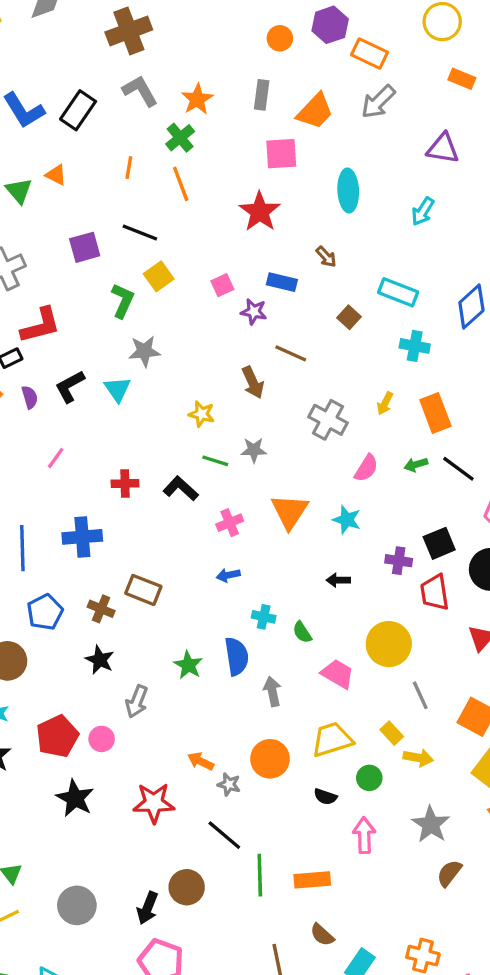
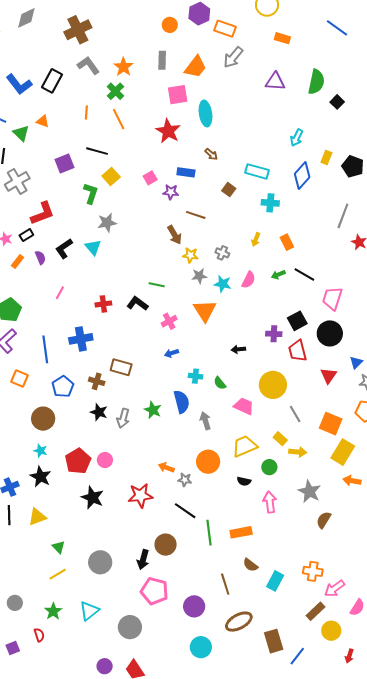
cyan ellipse: (348, 191) -> (205, 113), moved
cyan arrow: (423, 211) -> (297, 138), moved
orange rectangle: (435, 413) -> (287, 242), size x0.7
yellow star: (202, 414) -> (190, 255), moved
gray cross: (328, 420) -> (222, 253), size x0.6
gray star: (254, 450) -> (199, 276), moved
cyan star: (347, 520) -> (223, 284), moved
gray arrow: (137, 702) -> (123, 418), moved

